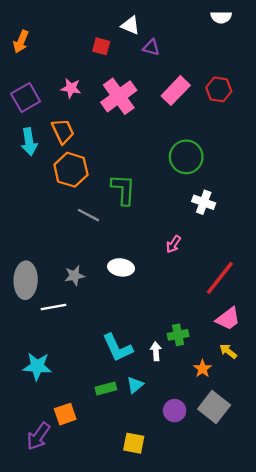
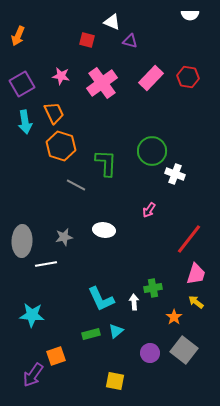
green circle: (186, 157) -> (152, 151), moved
pink trapezoid: (228, 319) -> (196, 274), turned -35

